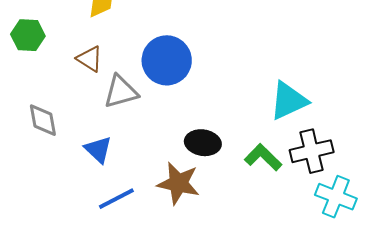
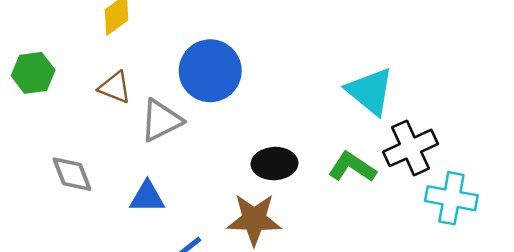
cyan triangle: (289, 101) -> (370, 91), turned -45
blue triangle: (98, 149) -> (147, 197), turned -32

